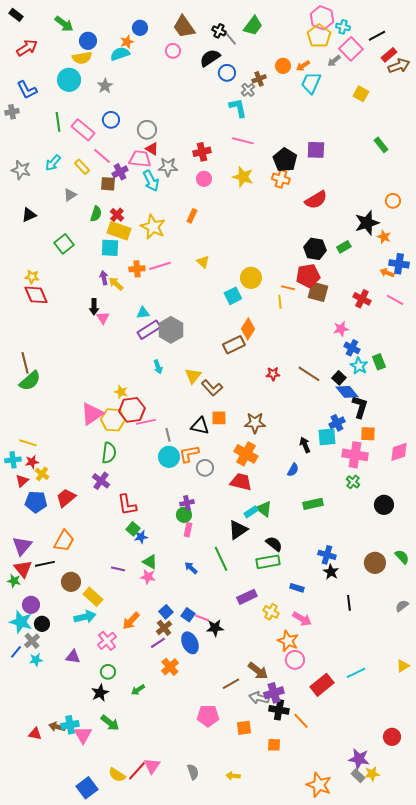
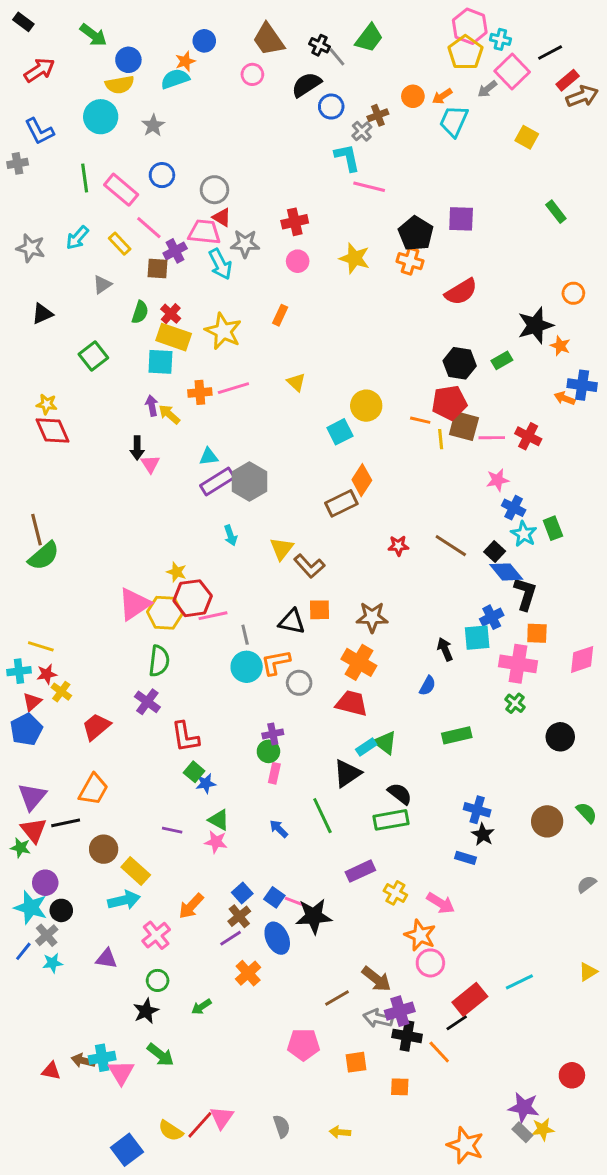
pink line: (243, 141) -> (369, 187), moved
pink line: (395, 300) -> (492, 438), moved, turned -30
yellow line: (280, 302) -> (441, 439), moved
blue pentagon: (36, 502) -> (26, 730), moved, turned -30
blue rectangle: (297, 588) -> (465, 858), moved
black line: (349, 603) -> (457, 1023), moved, turned 63
black star: (215, 628) -> (314, 916), size x1.4

